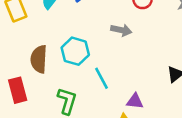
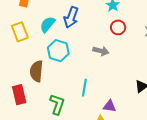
cyan hexagon: (75, 51) -> (58, 51), moved
cyan line: (102, 78) -> (84, 88), turned 36

